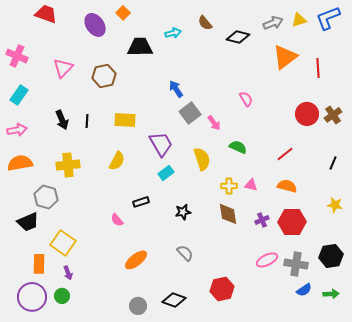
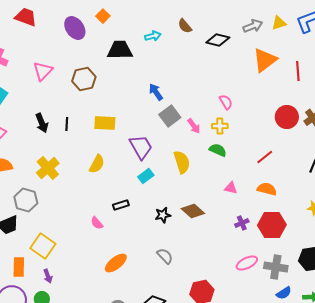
yellow cross: (68, 165) -> (48, 168), turned -35
yellow cross: (229, 186) -> (220, 126), moved
brown diamond: (228, 214) -> (193, 211), moved, turned -40

